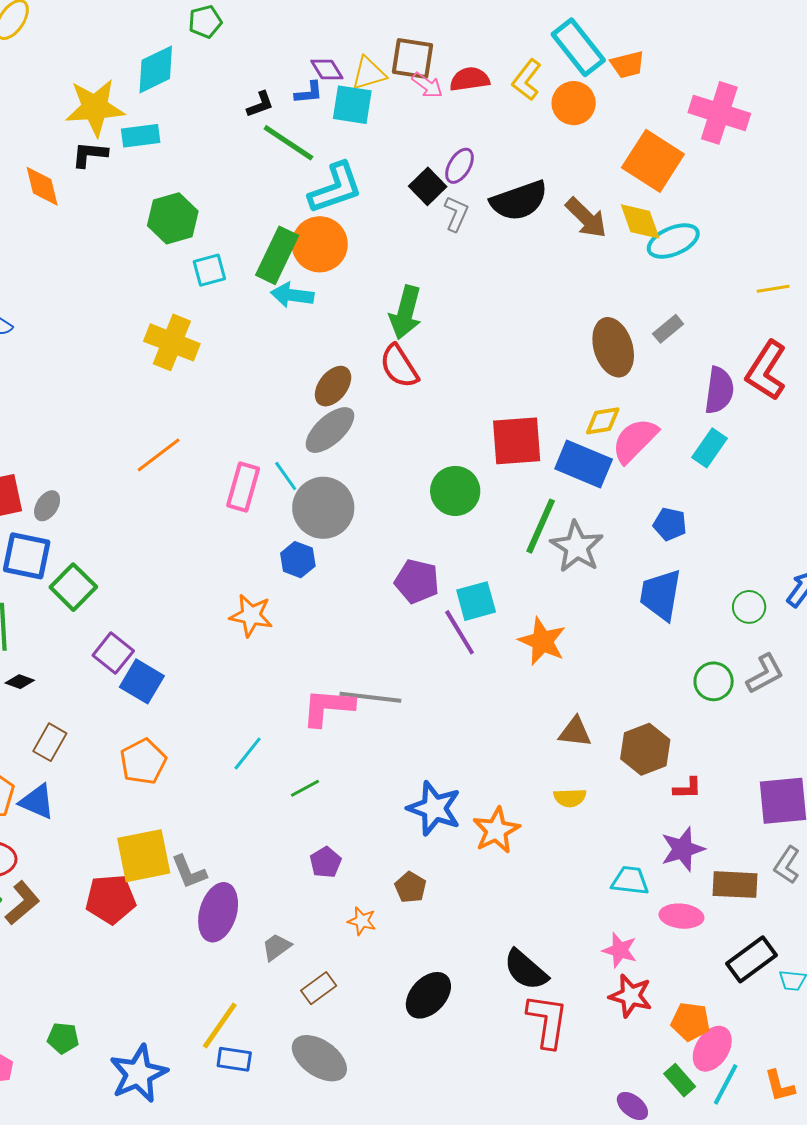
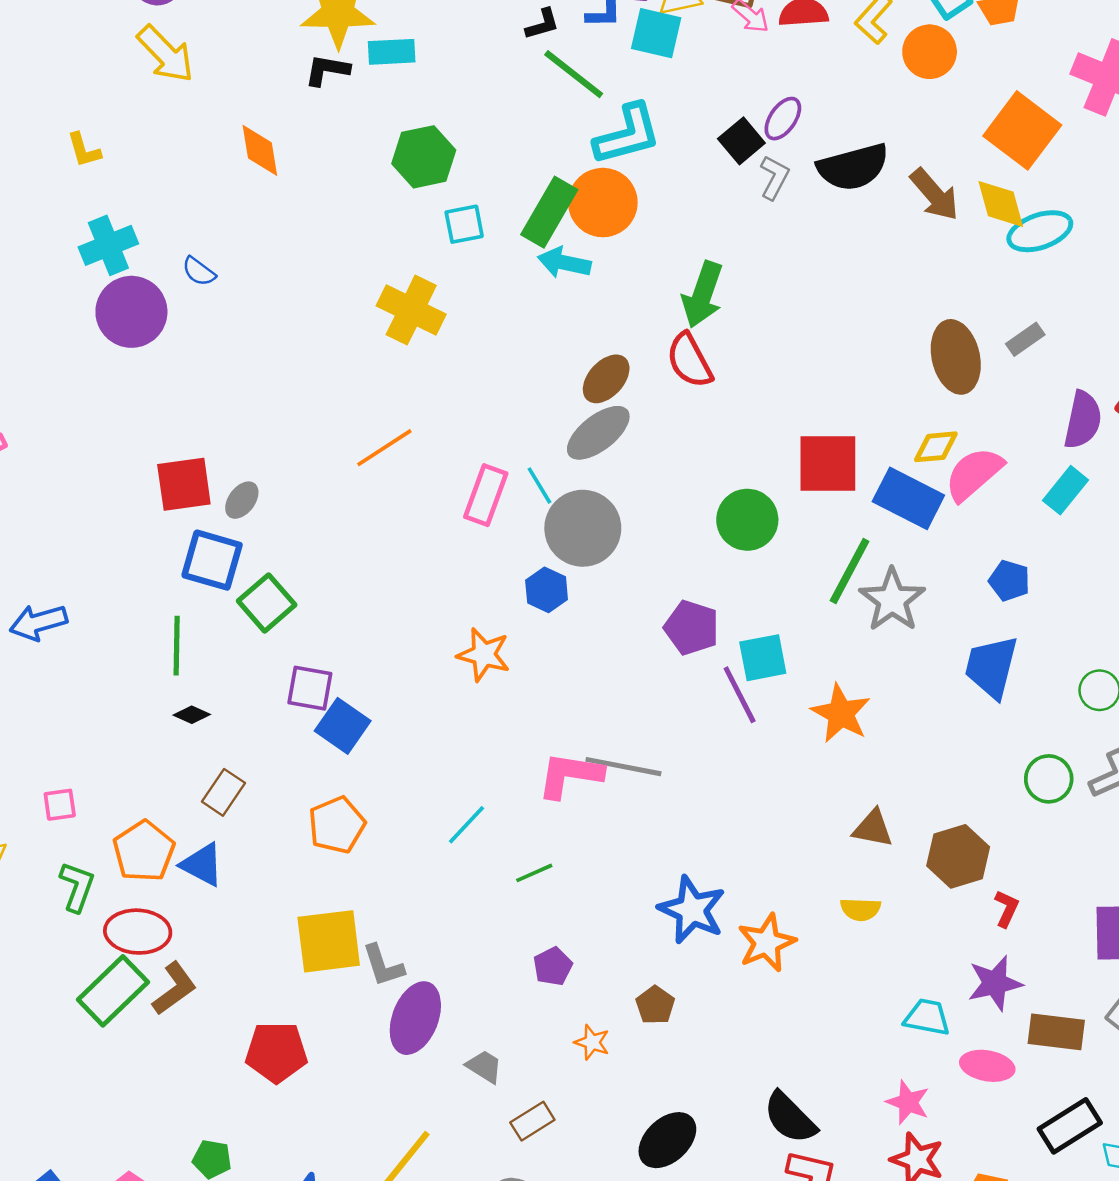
orange diamond: (42, 186) -> (260, 150), moved
purple square: (113, 653) -> (310, 688), turned -33
red L-shape: (687, 788) -> (1007, 908), turned -68
red pentagon: (111, 899) -> (276, 1052), moved
gray trapezoid: (277, 947) -> (484, 1066), turned 64

